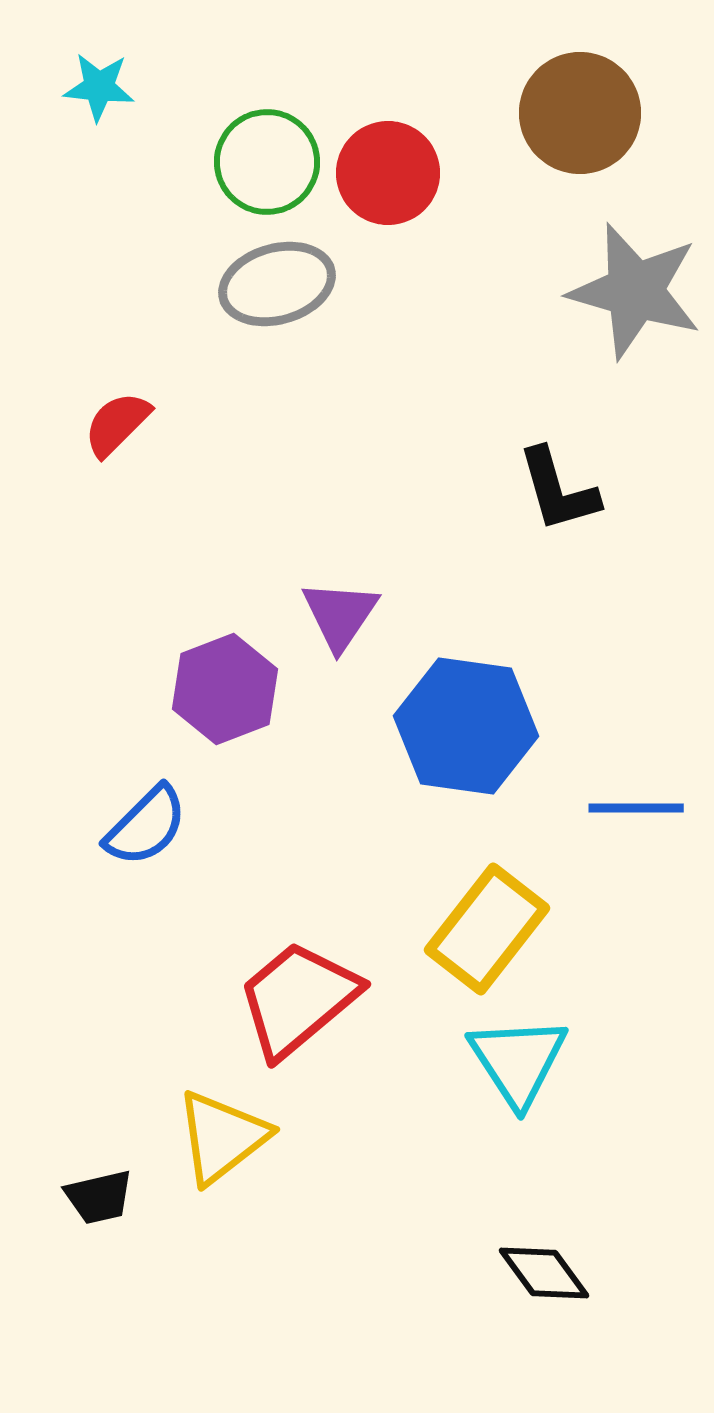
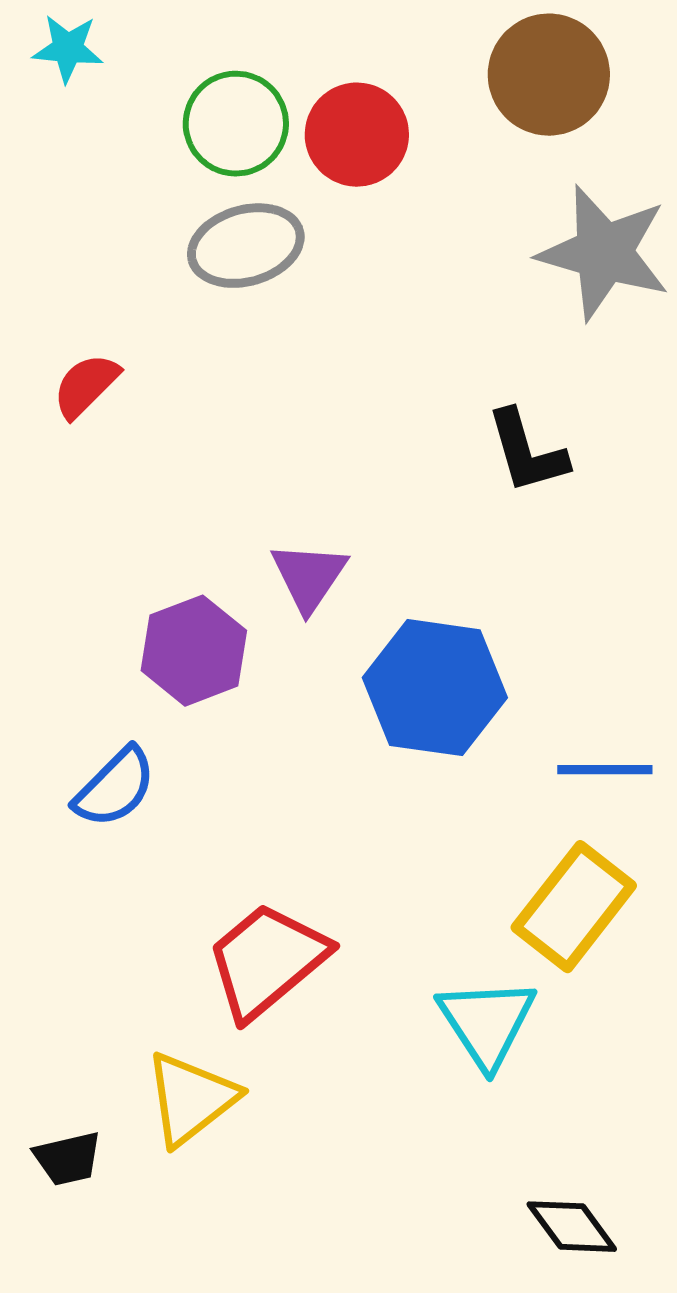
yellow rectangle: (487, 929) -> (574, 907), moved
black diamond: (544, 1273) -> (572, 1227), moved

